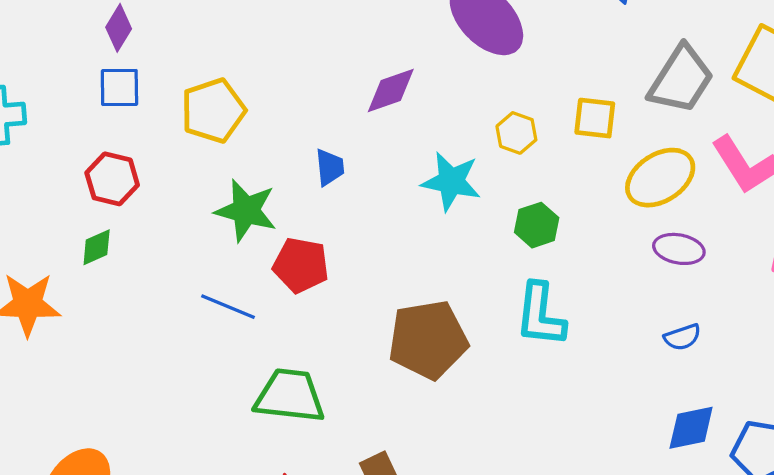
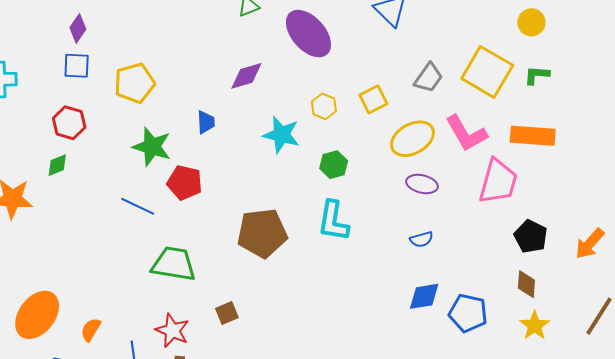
gray trapezoid: (681, 79) -> (428, 78), size x0.7
yellow square: (595, 118) -> (373, 99), turned -36

